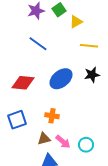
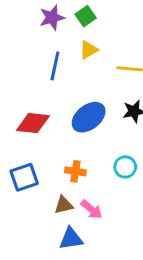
yellow triangle: (76, 22) -> (89, 50), moved
blue line: (38, 44) -> (55, 66), turned 66
cyan circle: (86, 145) -> (125, 167), moved

